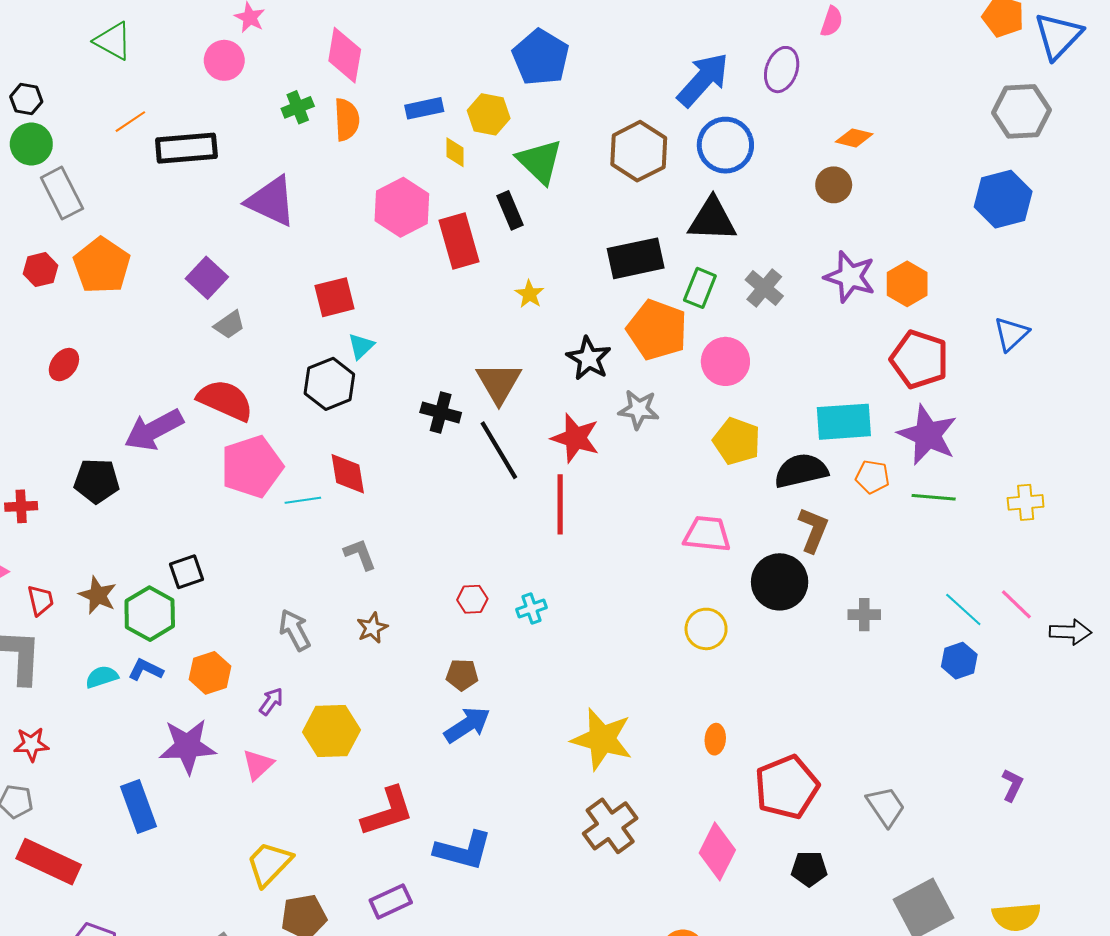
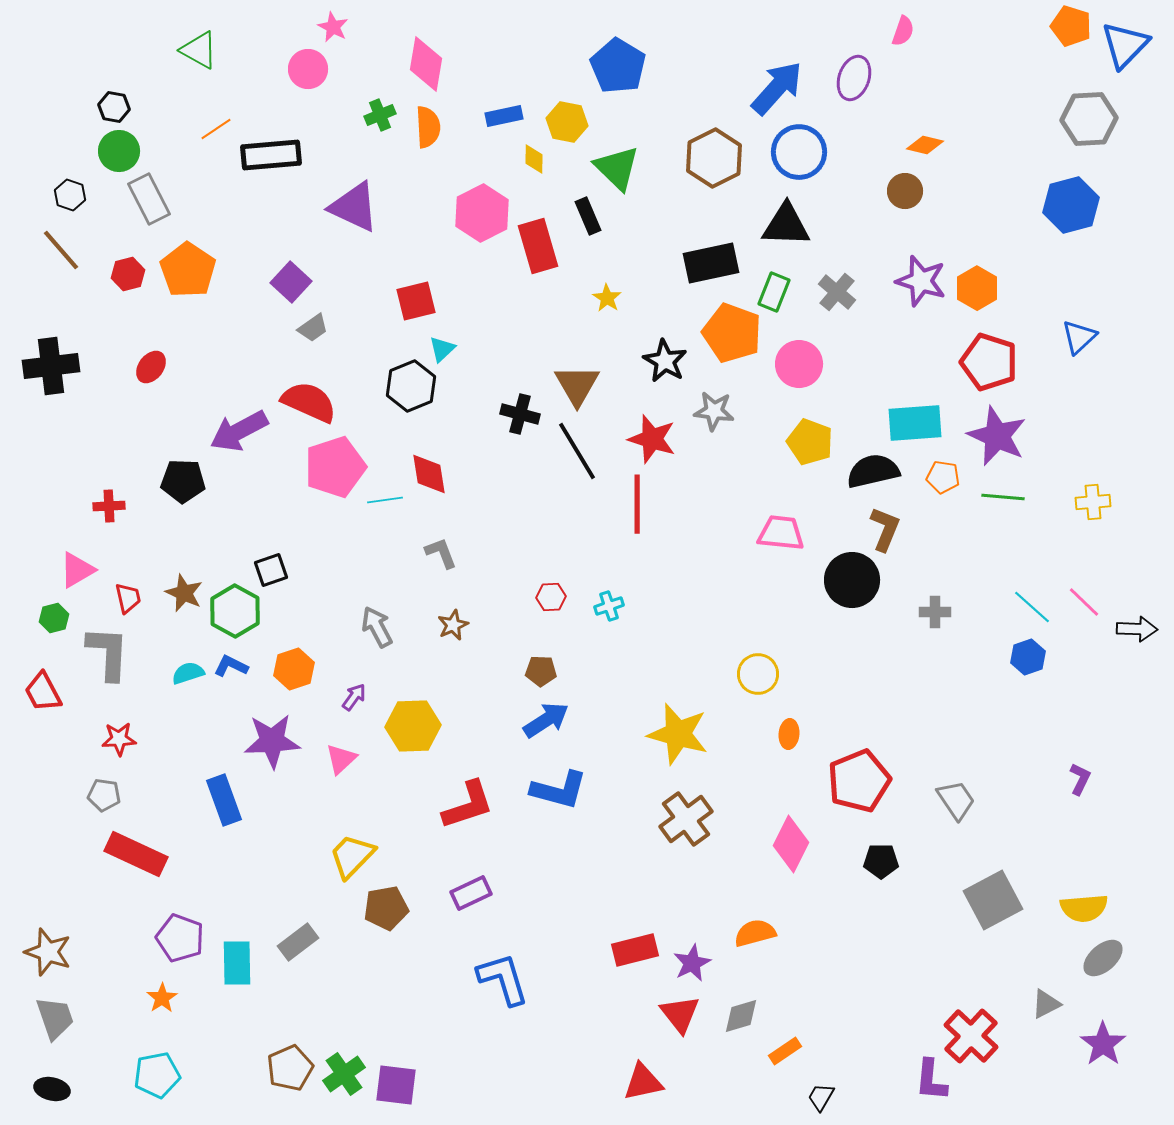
yellow circle: (706, 629) -> (758, 674), moved
blue L-shape: (463, 850) -> (559, 790), moved

